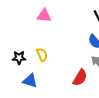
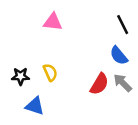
red semicircle: (80, 78) -> (99, 84), moved

